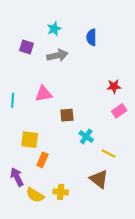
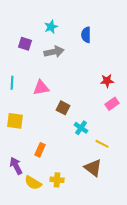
cyan line: (13, 100) -> (12, 83), moved
brown square: (67, 115) -> (63, 108), turned 32
yellow square: (30, 140) -> (15, 121), moved

